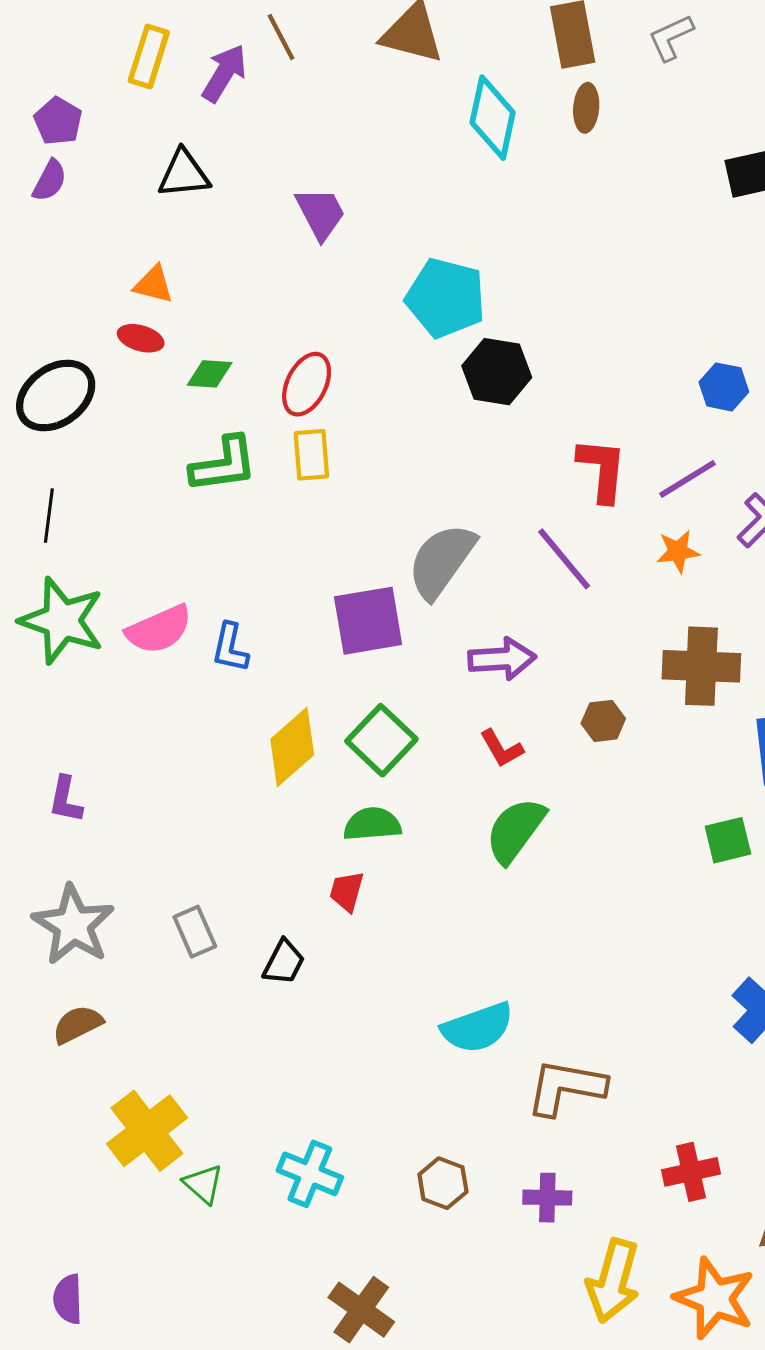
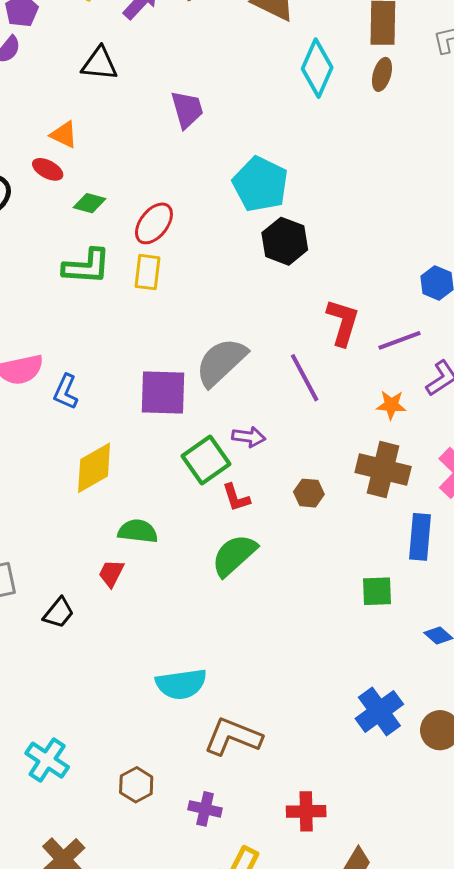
orange star: (678, 551) -> (391, 405), moved
purple arrow: (502, 659) -> (249, 437), size x0.7
green square: (381, 740) -> (206, 460), moved

